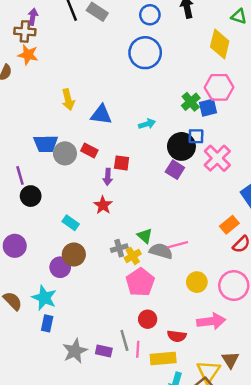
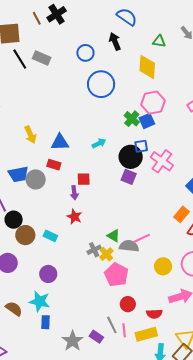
blue circle: (145, 53) -> (101, 84), moved
red rectangle: (89, 150) -> (54, 165), moved
brown circle: (74, 254) -> (25, 235), moved
purple rectangle: (104, 351) -> (96, 337), turned 32

